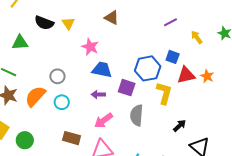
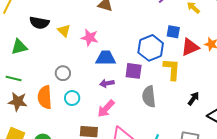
yellow triangle: (68, 23) -> (64, 31), moved
orange semicircle: (35, 96) -> (45, 97), turned -35
pink arrow: (104, 121) -> (106, 109), moved

